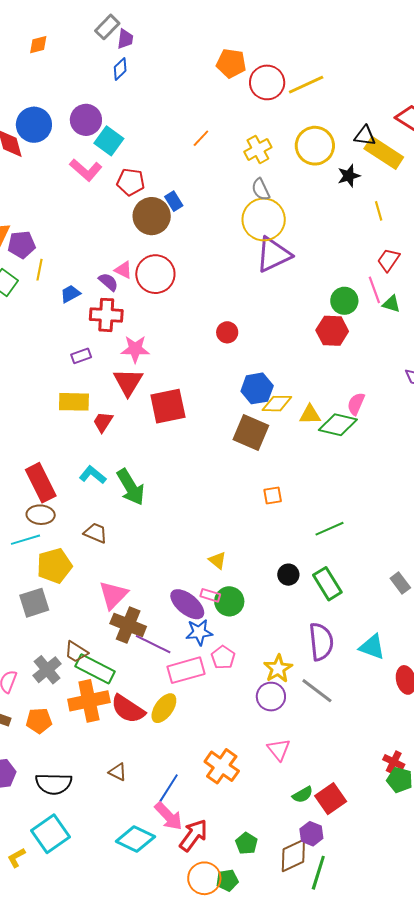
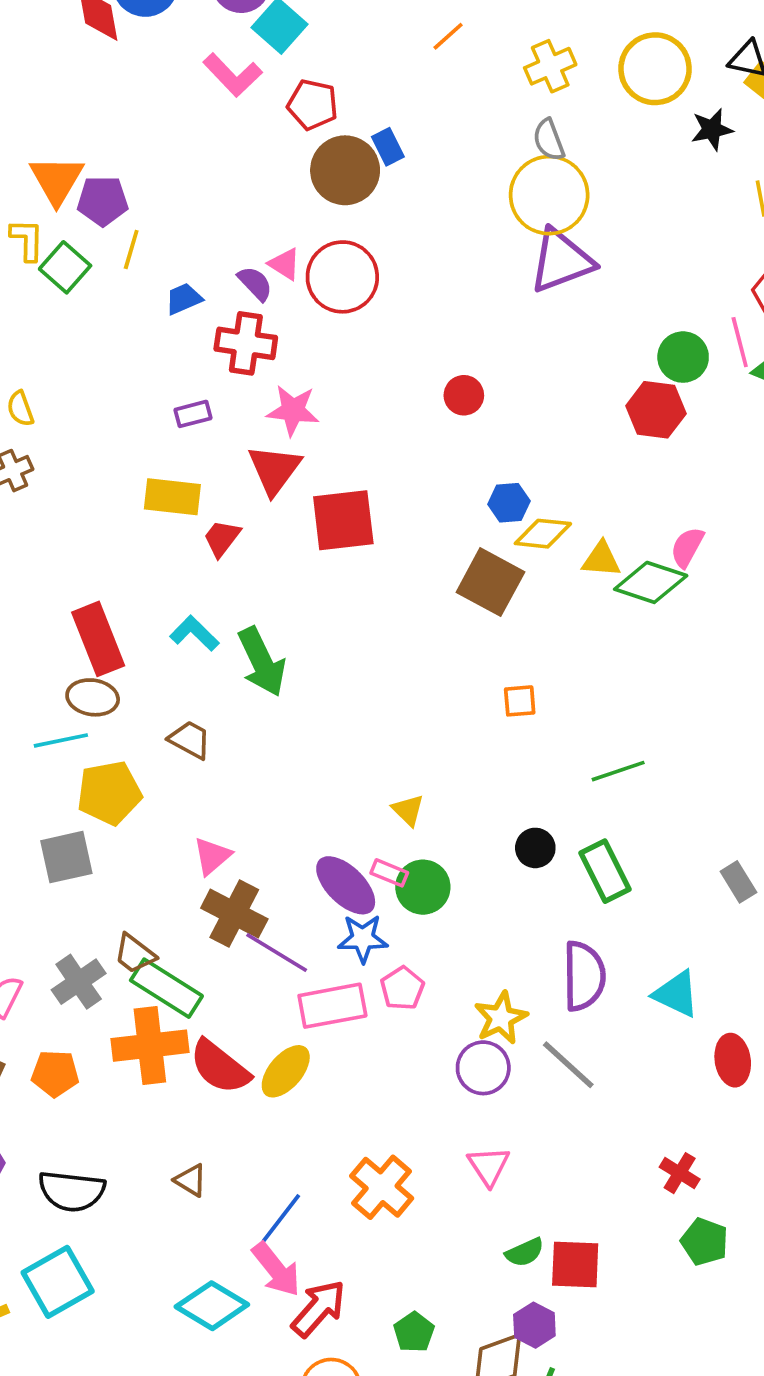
blue hexagon: (257, 388) -> (509, 503), size x0.7
pink triangle: (113, 595) -> (212, 856), size x0.7
red cross: (394, 762) -> (680, 1173), moved
red square: (331, 799) -> (575, 1264), turned 32

